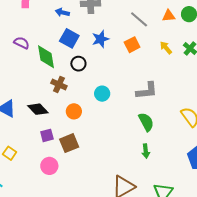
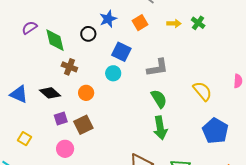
blue square: (69, 38) -> (121, 52), moved
purple semicircle: (22, 43) -> (30, 28), turned -56
yellow arrow: (166, 48) -> (174, 23), turned 136
black circle: (78, 64) -> (88, 34), moved
green arrow: (146, 151) -> (160, 128), size x1.6

